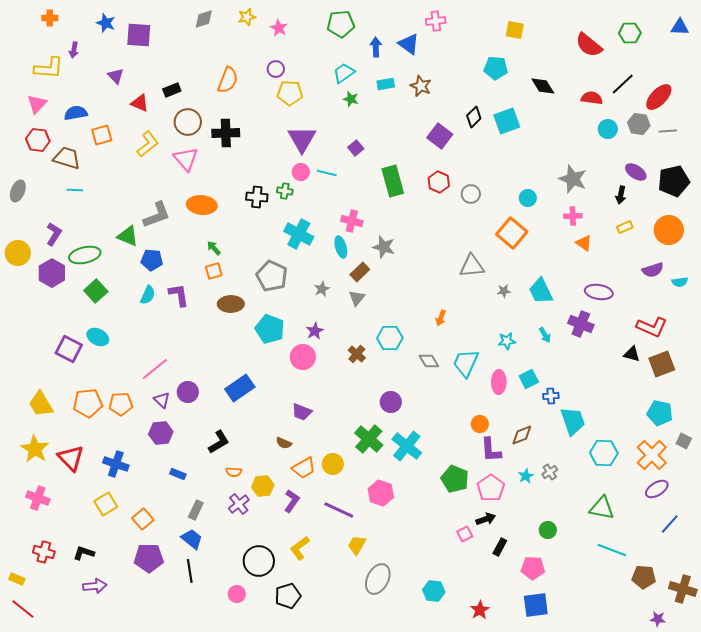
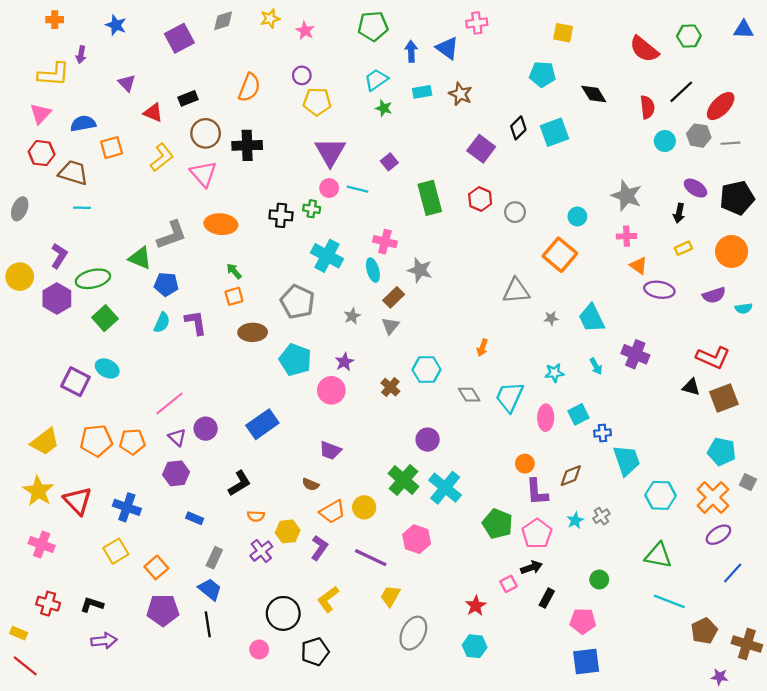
purple square: (139, 35) -> (179, 38), moved, turned -32
red semicircle: (592, 98) -> (647, 107), turned 75
purple ellipse: (599, 292) -> (659, 290), moved
yellow trapezoid: (41, 404) -> (45, 442), turned -96
brown pentagon: (644, 577) -> (704, 631), turned -30
red star: (480, 610) -> (476, 606), moved

